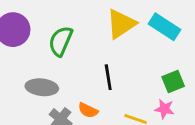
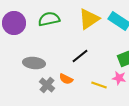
green semicircle: (61, 41) -> (49, 19), moved, turned 55
black line: (108, 77) -> (80, 56), turned 60

